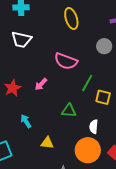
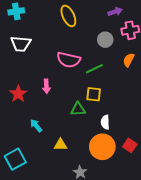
green line: (87, 83) -> (94, 69), moved, turned 42
pink arrow: (41, 84) -> (46, 86), turned -40
yellow square: (103, 97) -> (94, 94), moved

